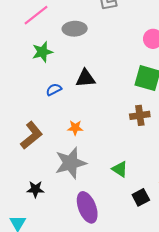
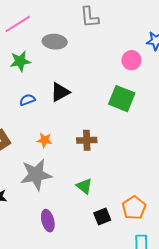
black triangle: (85, 78) -> (60, 92), turned -30
brown cross: (140, 115) -> (87, 140), moved
purple ellipse: (87, 207) -> (48, 221), size x0.7

